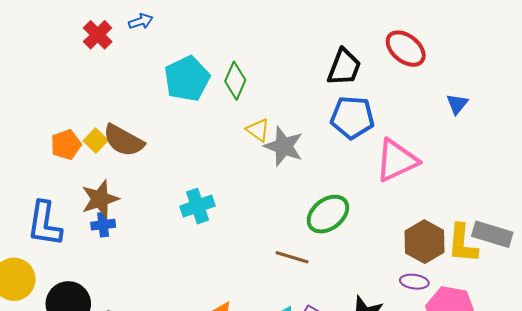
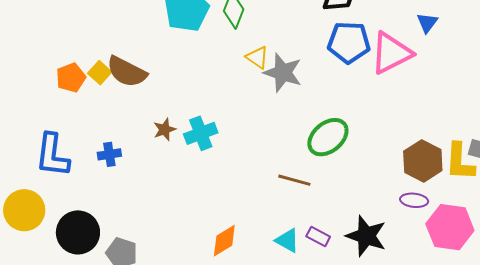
blue triangle: (457, 104) -> (427, 23), moved
pink triangle: (397, 161) -> (391, 53), moved
brown star: (100, 199) -> (165, 130), moved, size x0.6

